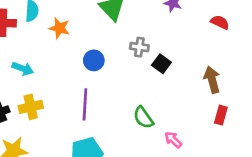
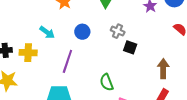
black square: (161, 64) -> (130, 47), turned -32
cyan arrow: (23, 69) -> (47, 32), moved

